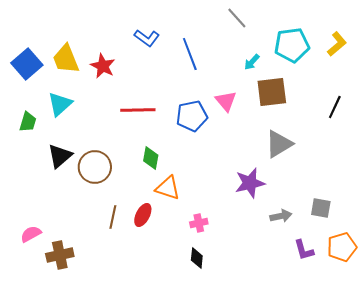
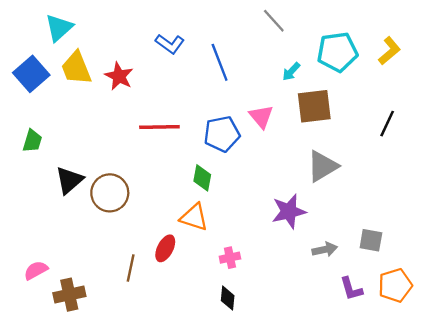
cyan triangle: (60, 104) -> (59, 28), moved
green diamond: (151, 158) -> (202, 178), moved
brown line: (113, 217) -> (131, 268), moved

